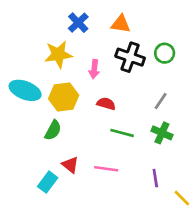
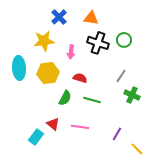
cyan ellipse: (25, 90) -> (19, 68), turned 65
green semicircle: (53, 130) -> (65, 98), moved
green cross: (162, 133) -> (132, 95), moved
purple line: (155, 178) -> (117, 134), turned 40

